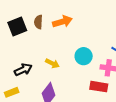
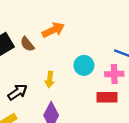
brown semicircle: (38, 22) -> (27, 44), moved, turned -32
yellow arrow: (52, 63) -> (50, 79), turned 80

